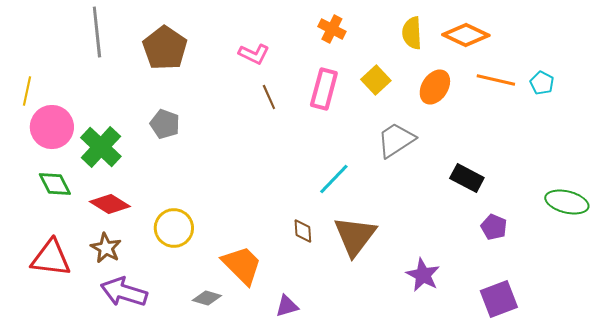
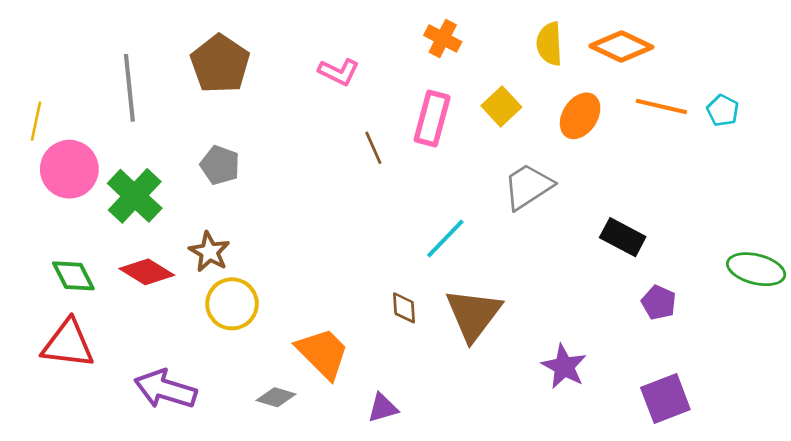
gray line: (97, 32) -> (129, 88), moved
brown line: (269, 97) -> (373, 148), moved
green diamond: (55, 184) -> (73, 276), moved
brown star: (106, 248) -> (209, 252), moved

